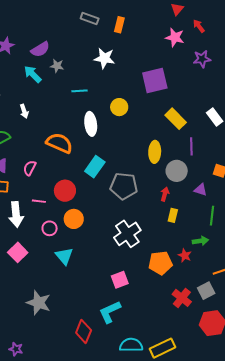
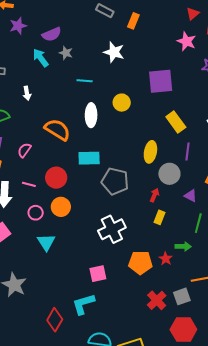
cyan rectangle: (95, 167) -> (89, 158), turned 45

